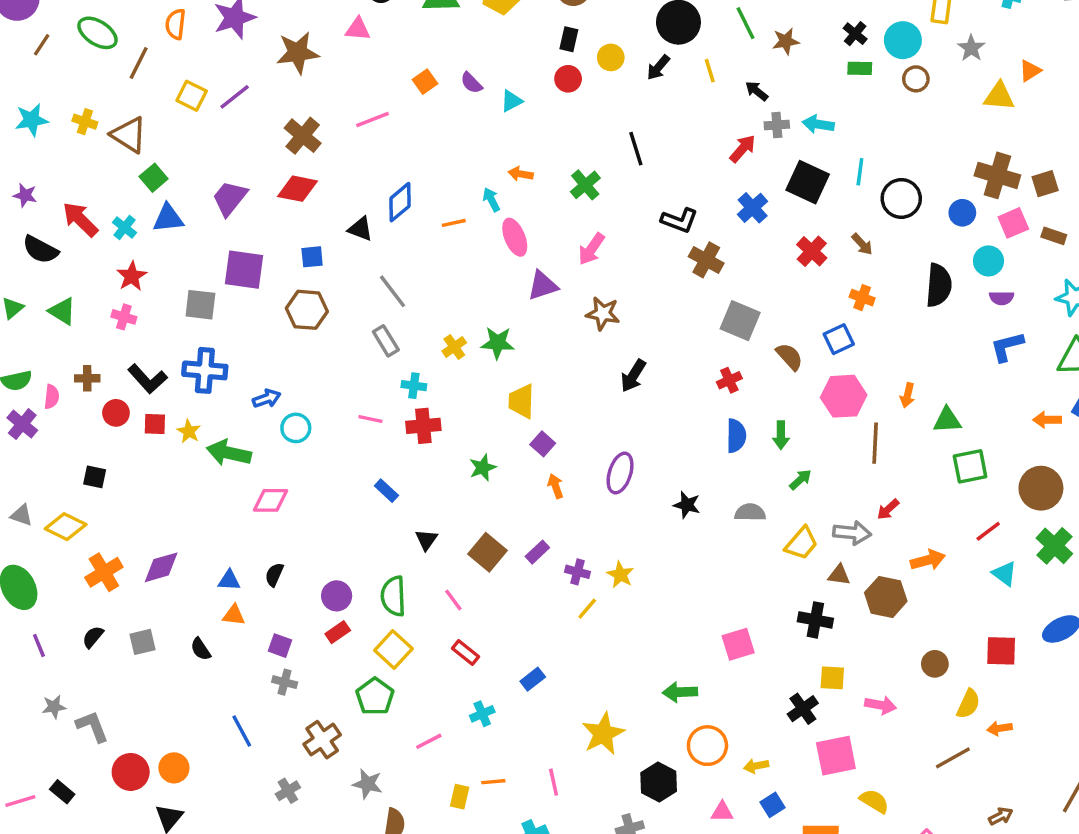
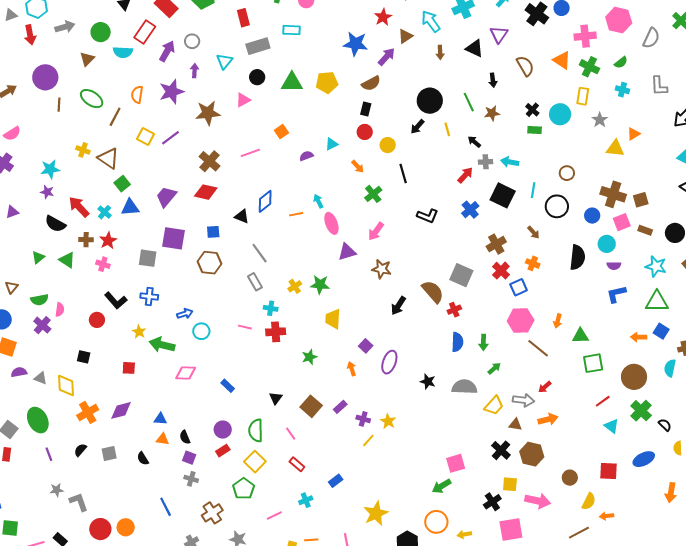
pink triangle: (358, 29) -> (243, 100), turned -35
brown line: (42, 45) -> (59, 105), turned -32
yellow circle: (611, 57) -> (388, 145), moved
brown circle: (916, 79) -> (567, 173), moved
purple semicircle: (471, 83) -> (306, 156), moved, turned 112
cyan star: (32, 120) -> (50, 169), moved
orange arrow: (521, 174) -> (358, 166), moved, turned -144
red cross: (812, 251) -> (501, 271), moved
brown cross: (706, 260) -> (496, 244), moved, turned 30
brown semicircle: (789, 357) -> (433, 292), moved, size x1.4
blue cross: (205, 370) -> (149, 296), size x0.7
brown cross: (87, 378) -> (86, 240), moved
red square: (155, 424) -> (129, 368), moved
brown line: (875, 443) -> (538, 348), turned -55
purple square: (543, 444) -> (366, 346), moved
blue rectangle: (386, 491) -> (228, 386), moved
gray semicircle: (750, 512) -> (464, 387), size x1.4
yellow diamond: (66, 527) -> (66, 385), turned 60
orange arrow: (928, 560) -> (548, 419), moved
black semicircle: (274, 575) -> (185, 437), moved, turned -48
brown hexagon: (886, 597) -> (532, 454), moved
black cross: (815, 620) -> (501, 450), turned 30
green arrow: (680, 692) -> (442, 486), moved, turned -30
pink arrow: (881, 705) -> (538, 501), size x1.4

